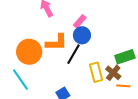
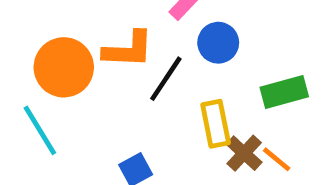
blue circle: (82, 35) -> (218, 43), moved
brown cross: (113, 73) -> (244, 153), moved
orange line: (123, 86) -> (277, 159), turned 32

